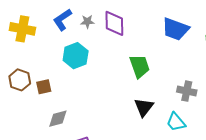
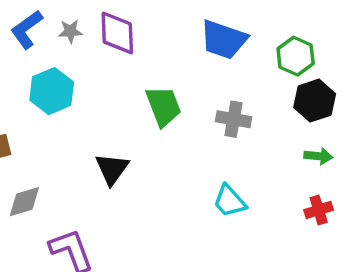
gray cross: (187, 91) -> (234, 119), moved
black triangle: (144, 107) -> (112, 169), moved

